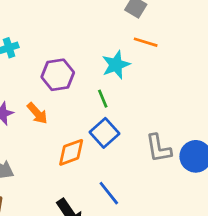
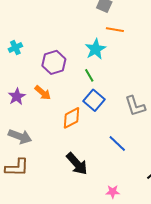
blue line: (109, 193) -> (117, 144), moved

